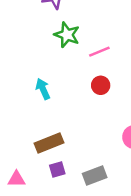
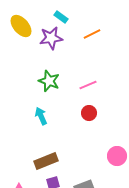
green star: (67, 35) -> (49, 81), moved

